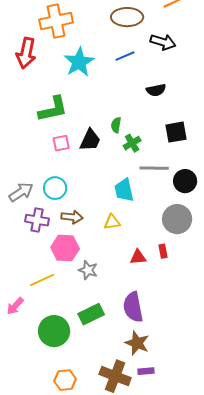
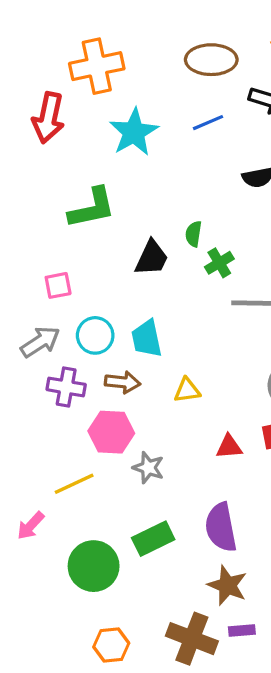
pink square: (61, 143) -> (58, 285), moved
cyan trapezoid: (124, 190) -> (147, 339), moved

